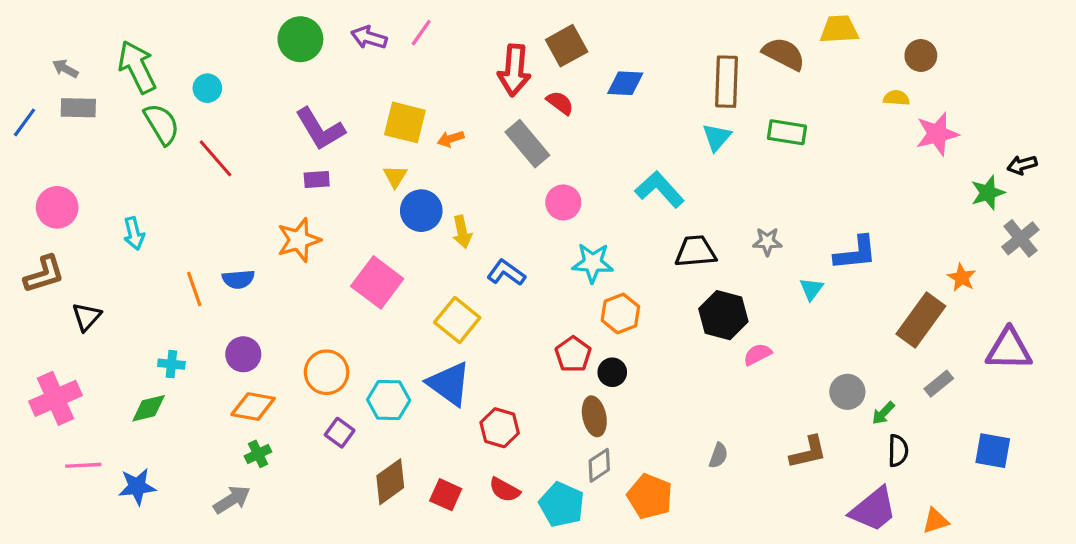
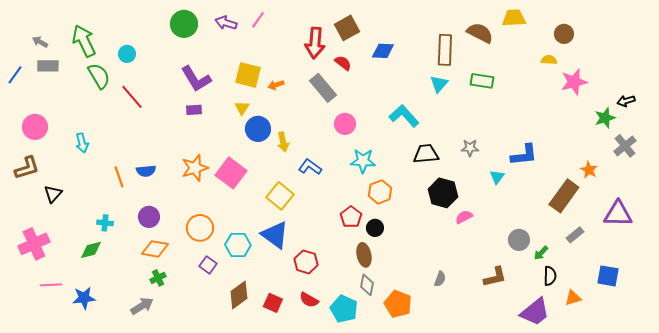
orange star: (299, 240) -> (195, 168), moved
gray diamond: (599, 465) -> (367, 285), turned -45
orange triangle: (936, 521) -> (573, 298), moved

